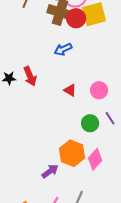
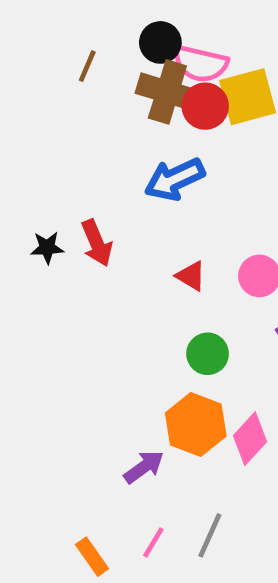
blue arrow: (63, 49) -> (175, 179), size x1.4
green circle: (90, 123) -> (208, 354), moved

